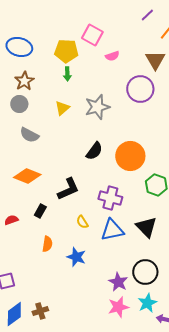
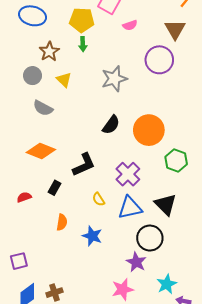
brown star: (24, 81) -> (49, 51), moved
yellow triangle: (62, 108) -> (64, 80), moved, turned -35
purple cross: (110, 198) -> (128, 174), turned 30
black circle: (145, 272) -> (150, 238), moved
pink star: (118, 307) -> (123, 289), moved

